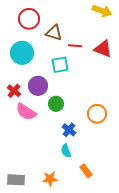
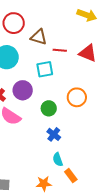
green circle: (56, 104) -> (49, 108), moved
orange circle: (97, 114) -> (77, 97), moved
cyan semicircle: (66, 151) -> (58, 159), moved
orange star: (50, 179) -> (44, 184), moved

